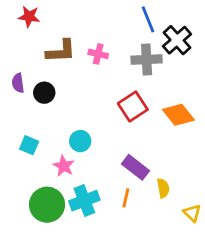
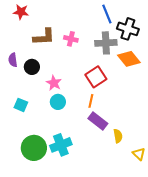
black cross: (177, 40) -> (128, 29), turned -30
orange diamond: (178, 115) -> (129, 59), moved
pink star: (64, 166) -> (54, 83), moved
orange line: (126, 198) -> (91, 101), moved

